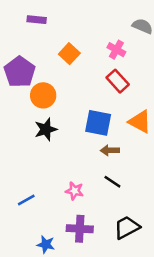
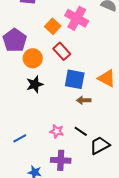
pink cross: (116, 50) -> (77, 18), moved, size x1.6
red rectangle: (118, 81) -> (62, 51), moved
black line: (112, 182) -> (81, 131), moved
black trapezoid: (127, 227) -> (100, 145), moved

